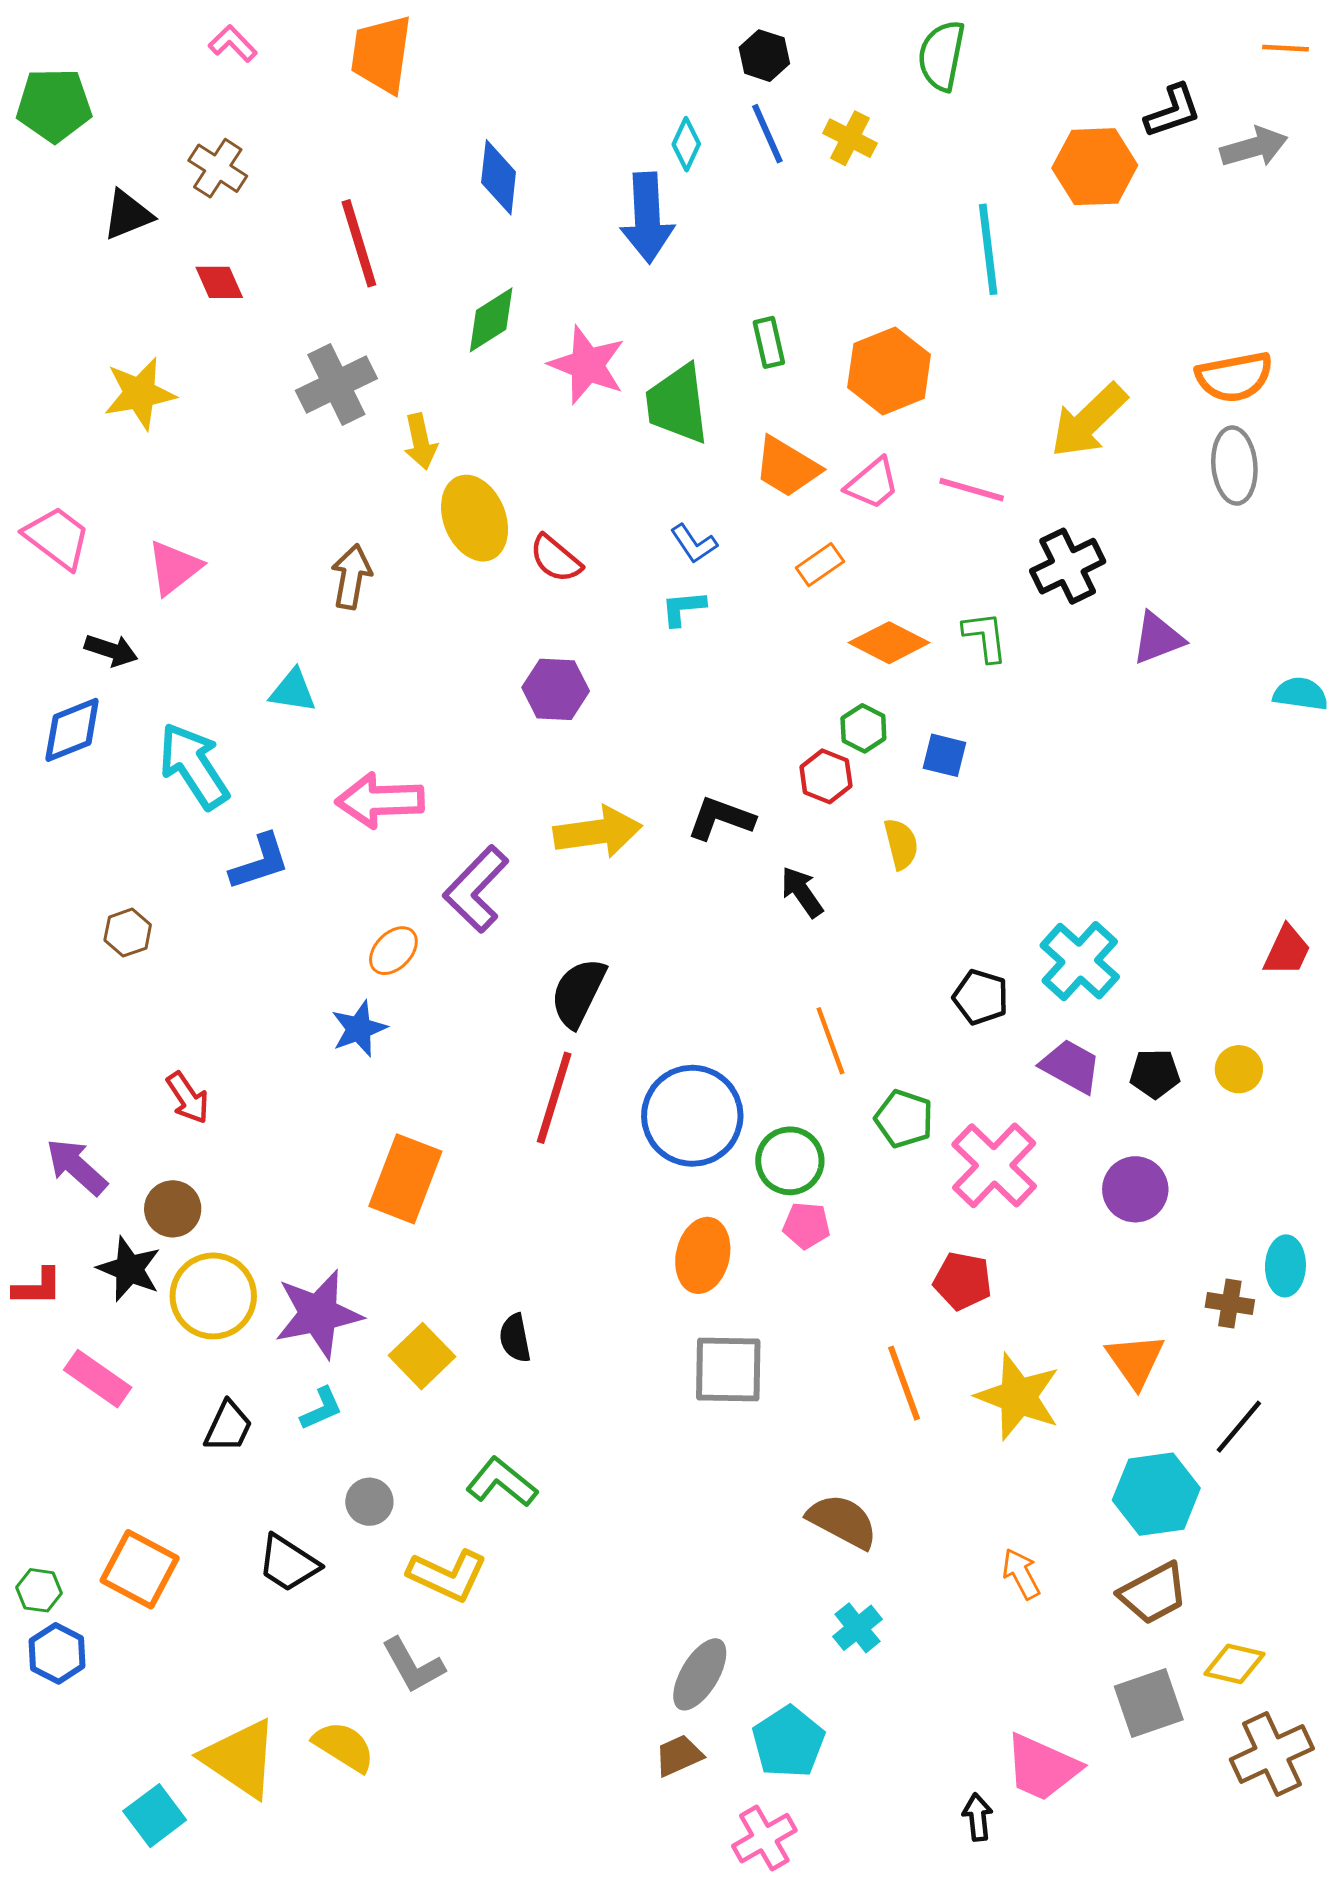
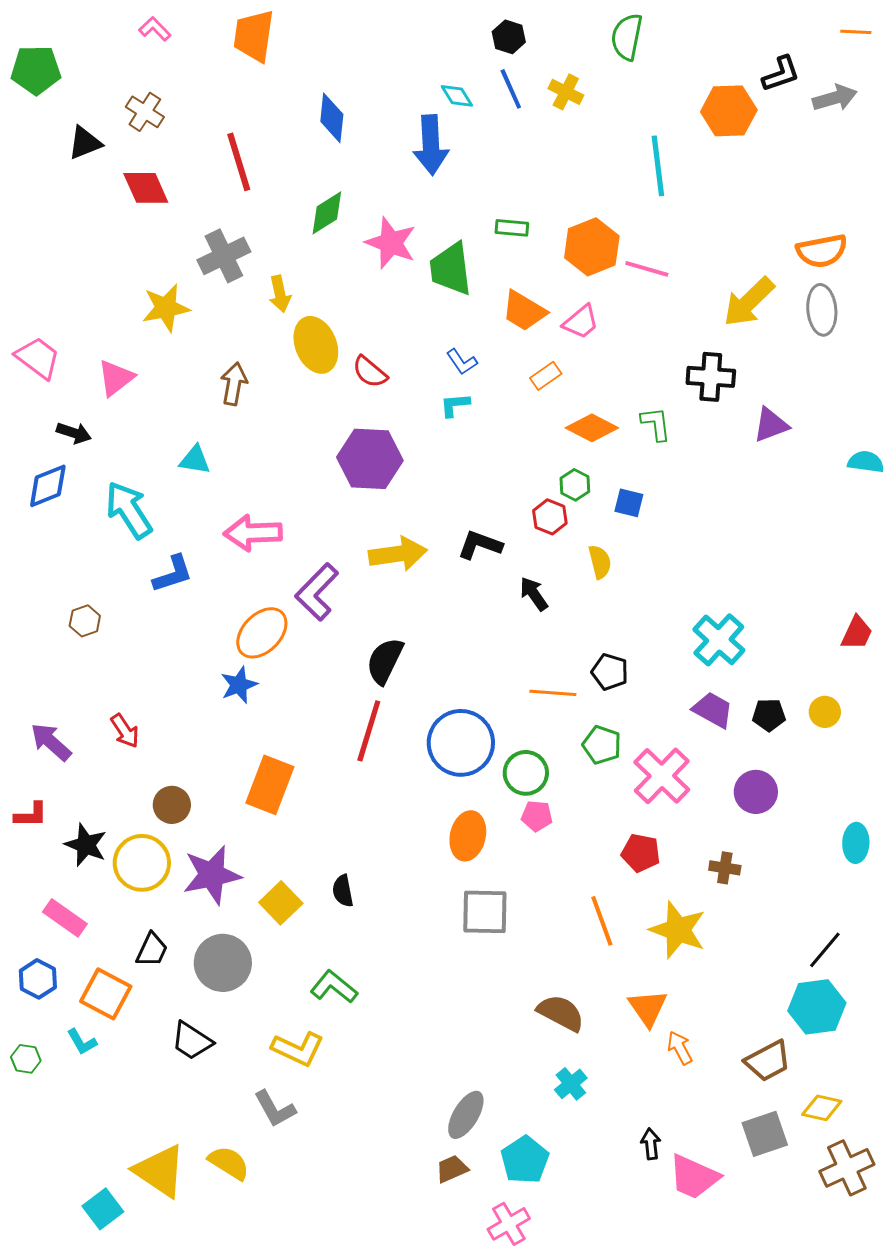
cyan diamond: (686, 144) -> (457, 96), turned -56
red diamond: (219, 282) -> (146, 188), size x1.4
green rectangle: (769, 342) -> (512, 228), turned -72
yellow star: (140, 393) -> (166, 308), moved
yellow arrow: (1089, 420) -> (749, 302), moved
pink line: (972, 490) -> (647, 269), moved
black cross: (1068, 566) -> (711, 377), turned 30
purple hexagon: (556, 689) -> (370, 459), size x1.5
orange ellipse: (393, 951) -> (262, 633), size x1.6
black pentagon: (981, 997) -> (610, 672), moved
orange line: (830, 1041) -> (553, 693), turned -66
purple arrow: (77, 1167) -> (51, 742), moved
brown circle: (173, 1209) -> (172, 805), moved
red L-shape: (38, 1287) -> (31, 815), moved
brown cross: (1230, 1303) -> (725, 868), moved
orange triangle: (1135, 1361) -> (648, 1008), moved
cyan L-shape: (321, 1409) -> (82, 1042), moved, turned 84
cyan hexagon: (1156, 1494) -> (817, 1007), moved
gray circle: (369, 1502) -> (223, 963), moved, size x1.8
orange square: (140, 1569) -> (106, 994), moved
blue hexagon: (57, 1653) -> (38, 979), moved
black arrow: (978, 1817) -> (651, 1144), moved

